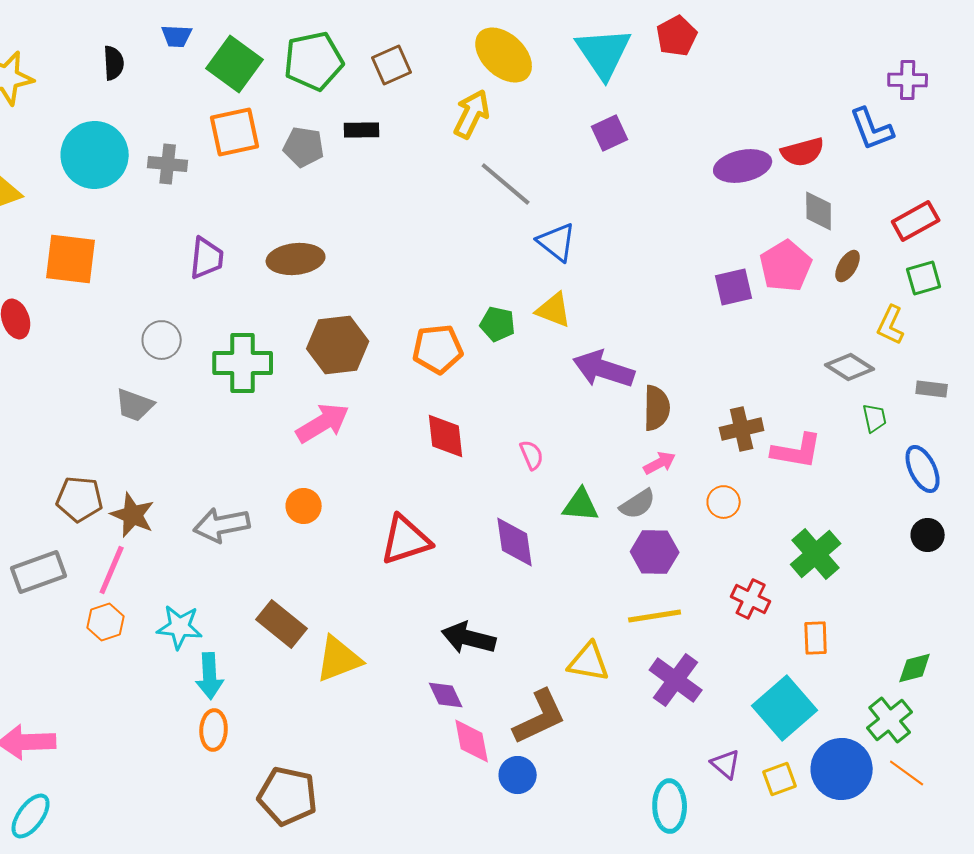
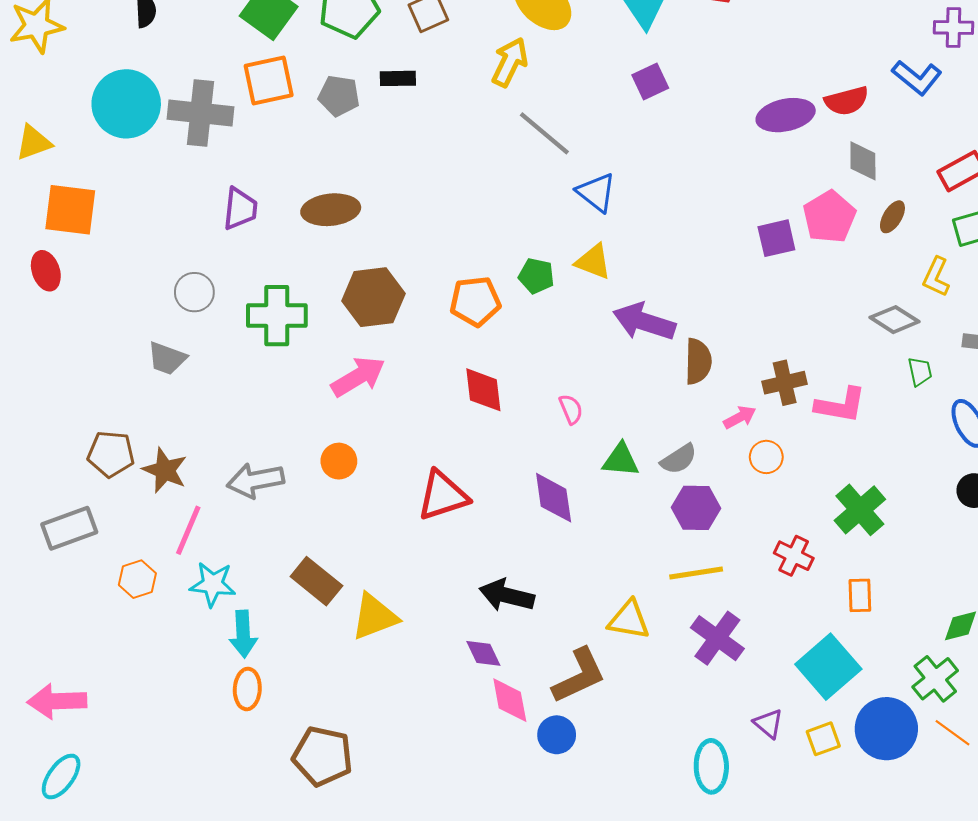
blue L-shape: (872, 129) -> (917, 77), turned -30
gray cross: (168, 164) -> (200, 113), size x1.6
orange square: (71, 259) -> (70, 210), moved
pink arrow: (660, 463) -> (740, 417), moved
pink line: (112, 570) -> (188, 530), moved

